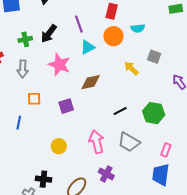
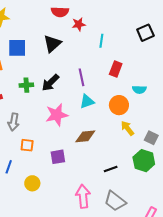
orange circle: (113, 36) -> (119, 105), moved
gray square: (154, 57) -> (151, 138), moved
pink star: (59, 65) -> (57, 115), turned 30
gray arrow: (23, 69) -> (14, 122), moved
green hexagon: (154, 113) -> (144, 161), moved
yellow circle: (59, 146) -> (32, 183), moved

